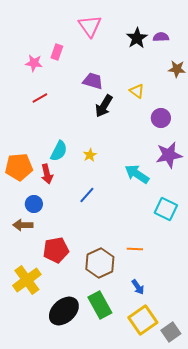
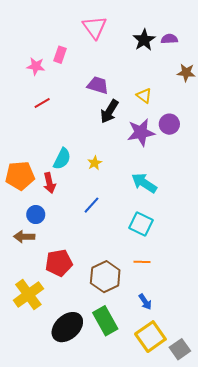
purple star: (169, 155) -> (141, 132), moved
cyan square: (166, 209) -> (141, 224), moved

